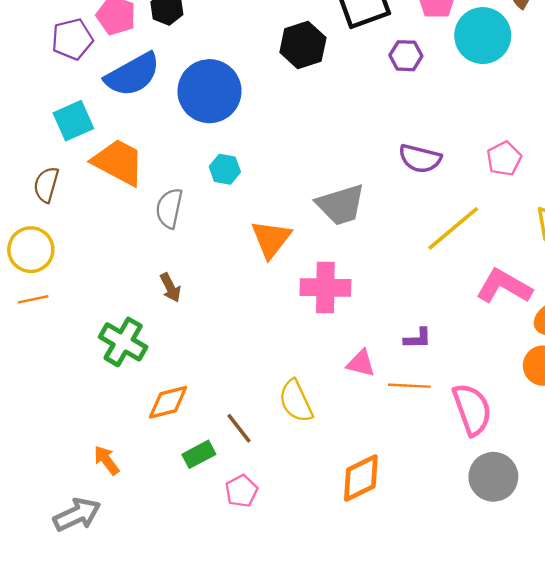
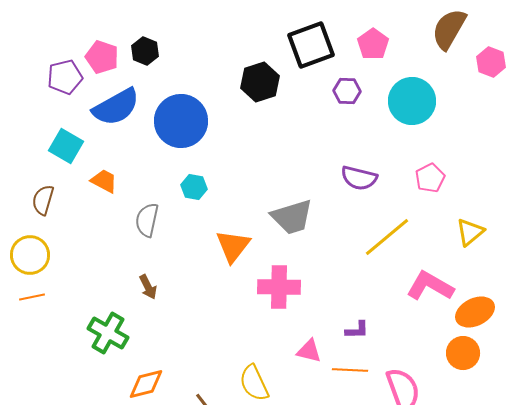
cyan circle: (483, 36) -> (412, 101), moved
cyan square: (73, 121) -> (66, 146), turned -36
orange trapezoid: (118, 162) -> (104, 181), size x0.6

